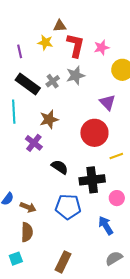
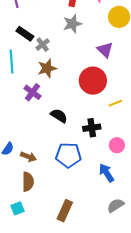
gray cross: (53, 81) -> (43, 45), moved
black rectangle: (28, 84) -> (25, 34), size x0.7
black cross: (92, 180) -> (92, 128), size x0.7

